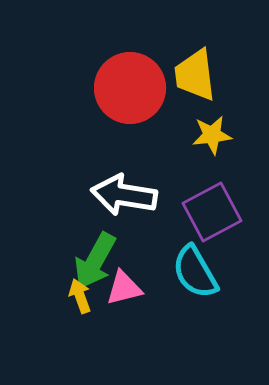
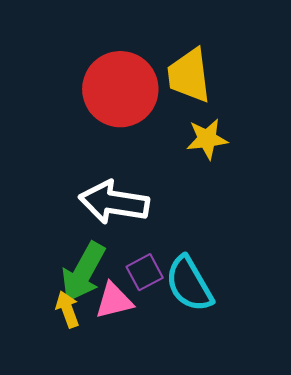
purple square: (212, 212) -> (145, 272), moved, size x0.6

